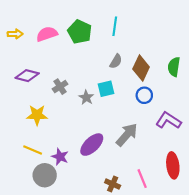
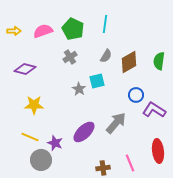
brown diamond: (141, 68) -> (129, 62), turned 35
gray cross: (60, 87) -> (70, 57), moved
blue circle: (144, 95) -> (136, 95), moved
brown cross: (113, 184) -> (103, 168), turned -32

